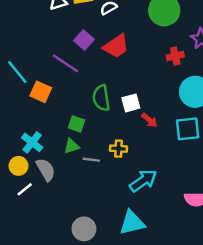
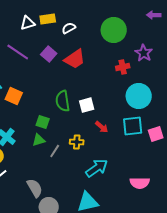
purple line: (65, 63) -> (18, 52), moved
red arrow: (149, 120) -> (102, 127), moved
gray line: (91, 160) -> (55, 151), turned -64
gray semicircle: (46, 170) -> (35, 188), moved

